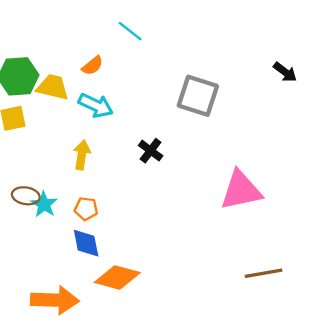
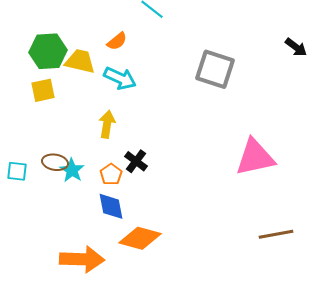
black cross: (151, 151) -> (136, 161), moved
orange pentagon: (86, 209) -> (111, 174), turned 30

